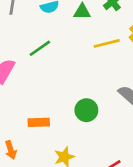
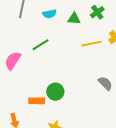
green circle: (86, 110) -> (55, 92), moved

